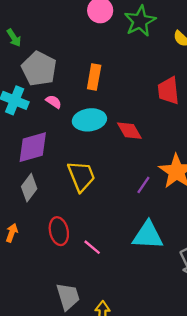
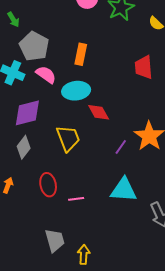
pink semicircle: (54, 102) -> (46, 75), size x1.5
red diamond: (129, 131) -> (99, 112), moved
pink line: (92, 247) -> (76, 199), turned -49

